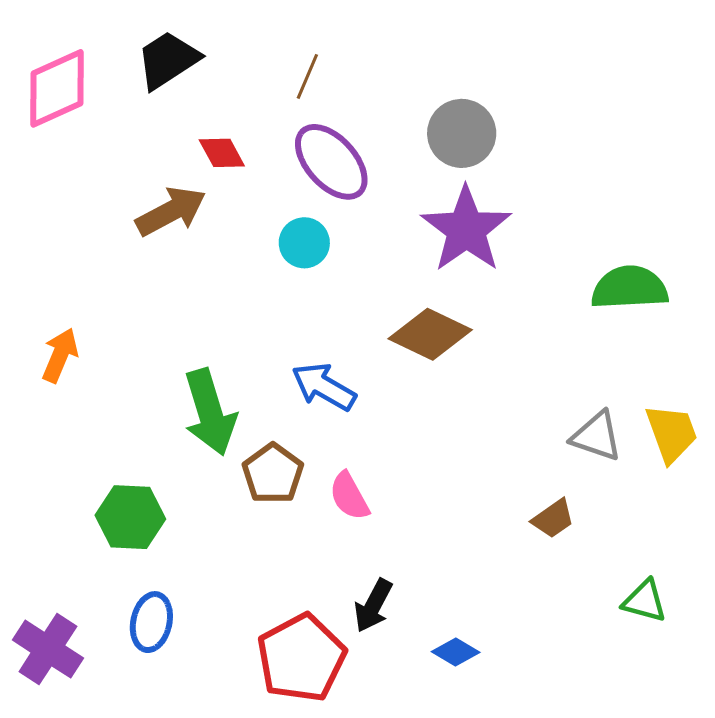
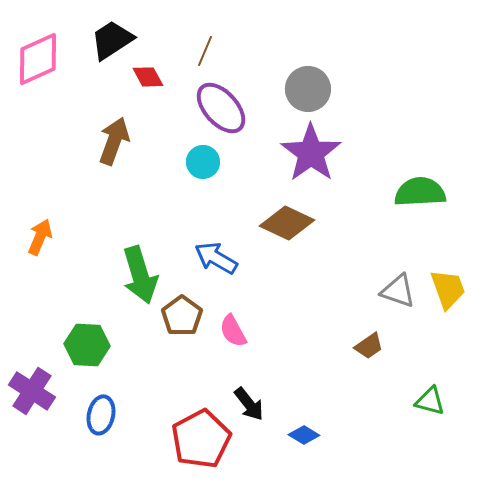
red diamond: (222, 153) -> (148, 77), moved
brown arrow: (171, 211) -> (114, 141), turned -42
black arrow: (373, 606) -> (249, 404), turned -66
purple cross: (48, 649) -> (32, 391), moved

